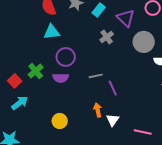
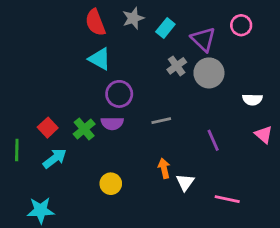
cyan triangle: (52, 32) -> (100, 59), turned 36
gray circle: (144, 42) -> (209, 73), moved
green cross: (36, 71) -> (84, 129), moved
purple line: (113, 88) -> (213, 140), moved

